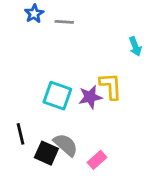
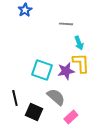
gray line: (64, 22) -> (66, 24), moved
cyan arrow: (135, 46) -> (79, 43), moved
gray semicircle: (66, 145) -> (56, 97), moved

